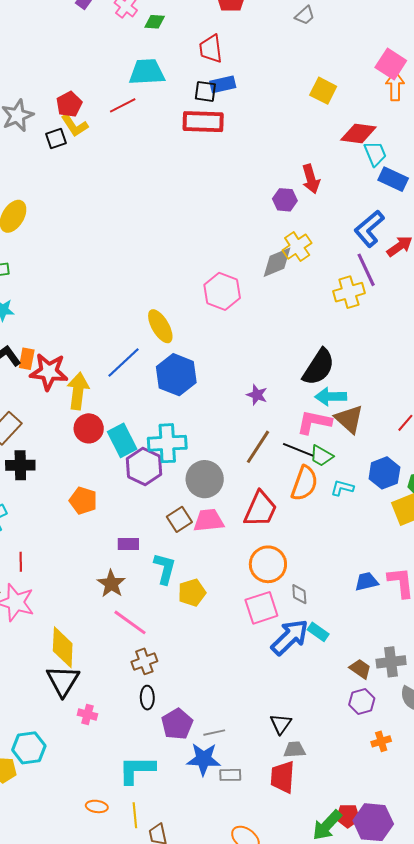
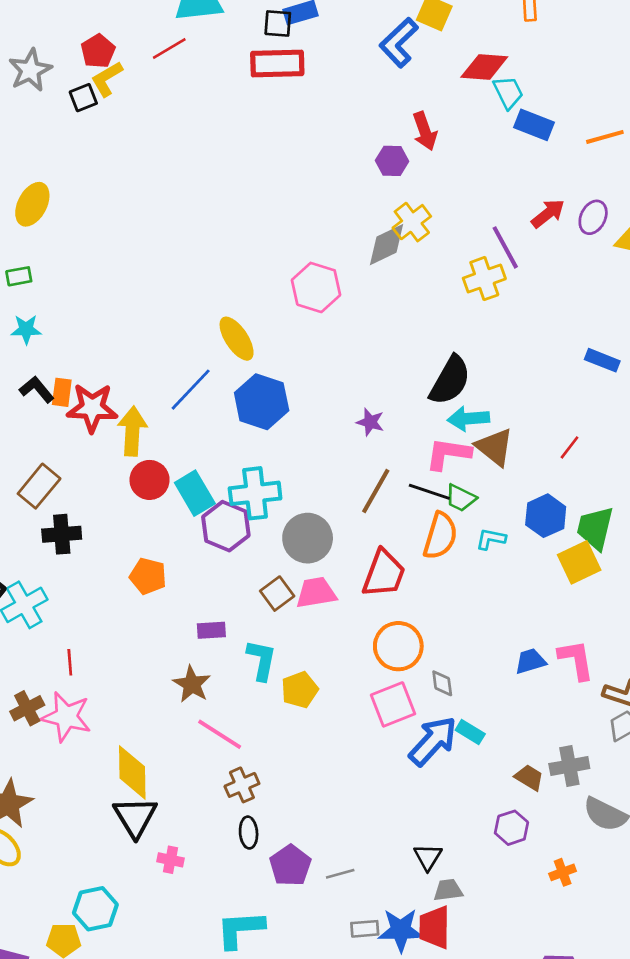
yellow L-shape: (75, 126) -> (107, 79), turned 96
blue L-shape: (369, 229) -> (399, 43), moved
purple hexagon: (362, 701) -> (511, 828), moved
blue star: (204, 759) -> (401, 930), moved

